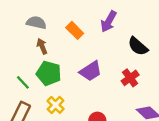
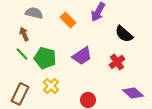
brown arrow: (42, 46) -> (24, 34), moved
green line: (23, 82) -> (22, 54), moved

